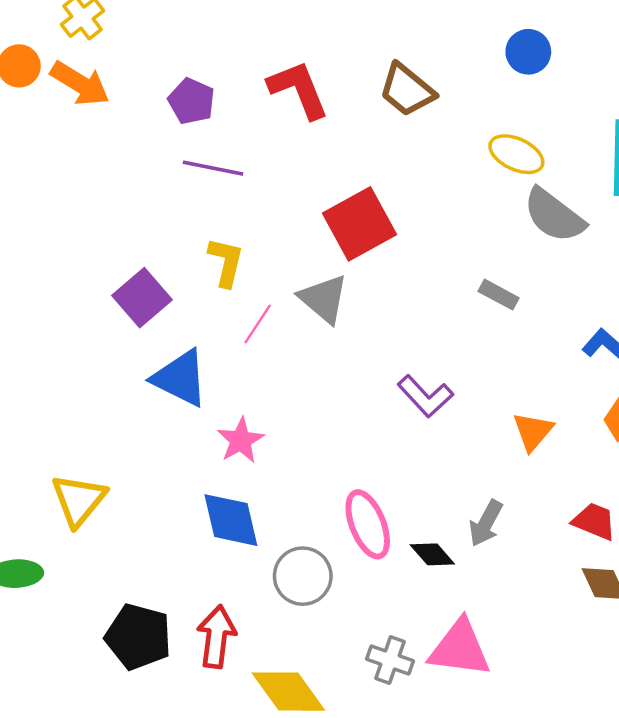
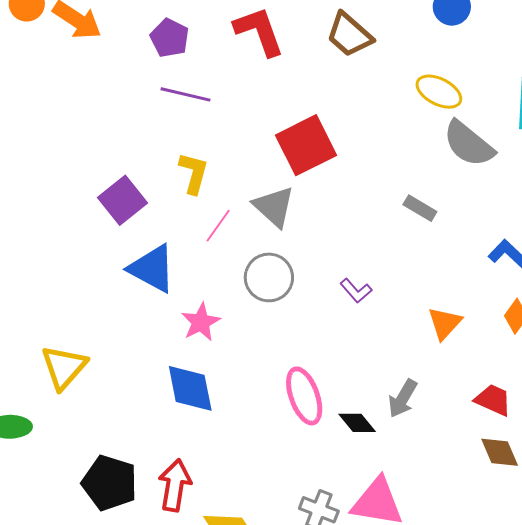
purple L-shape: (425, 396) -> (356, 291), size x0.7
gray circle: (303, 576) -> (269, 277), moved

